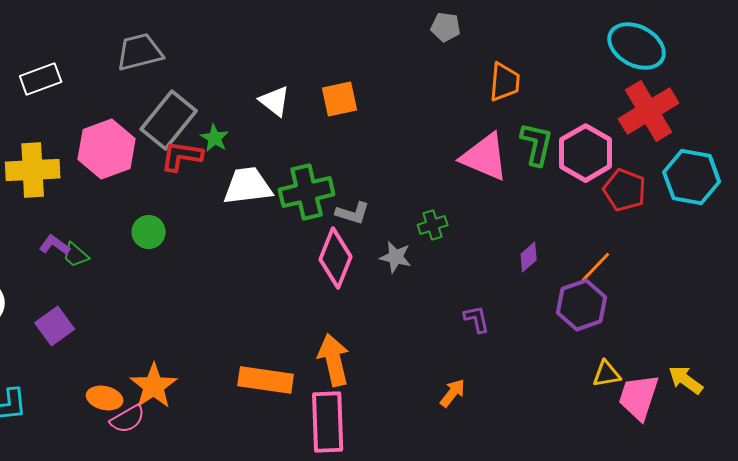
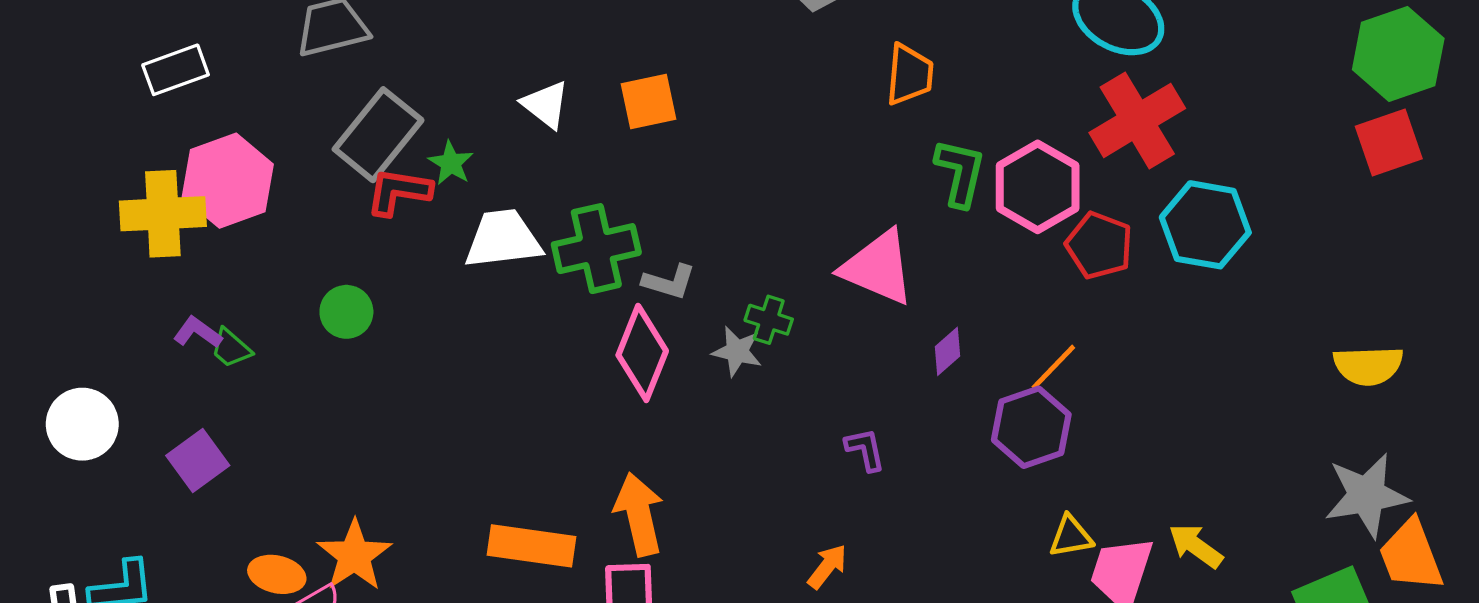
pink hexagon: (107, 149) -> (228, 181), moved
pink triangle: (485, 157) -> (878, 268), moved
green cross: (433, 225) -> (769, 320), moved, turned 36

